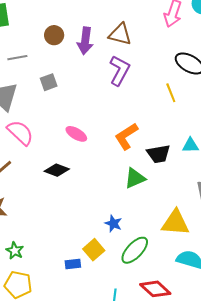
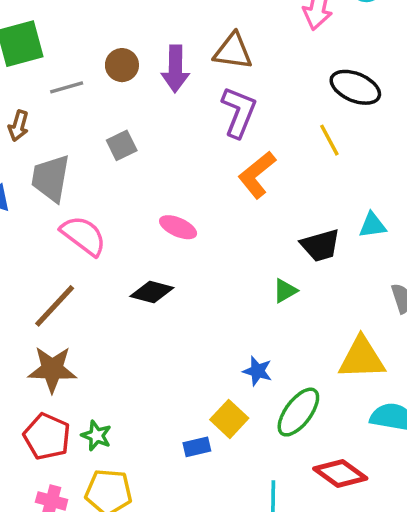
gray line: (17, 58) -> (67, 87), moved
orange L-shape: (126, 136) -> (257, 175), moved
green triangle: (135, 178) -> (285, 291), size x0.7

